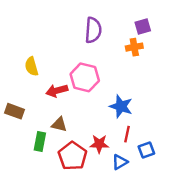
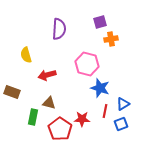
purple square: (143, 26) -> (100, 22), moved
purple semicircle: (93, 30) -> (59, 29), moved
pink hexagon: (85, 77) -> (87, 64), moved
blue triangle: (120, 162) -> (123, 104), moved

